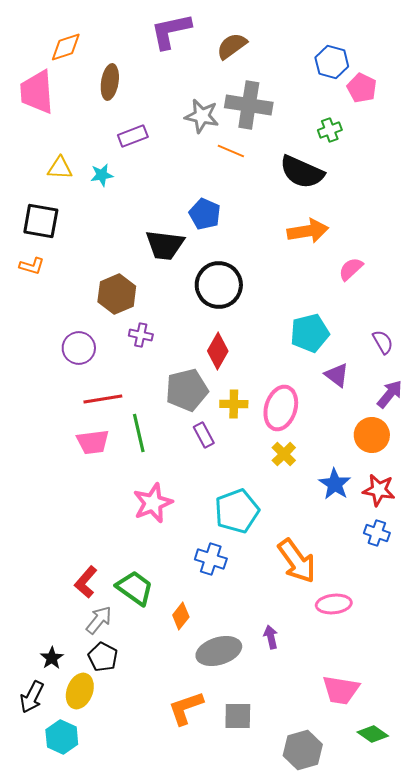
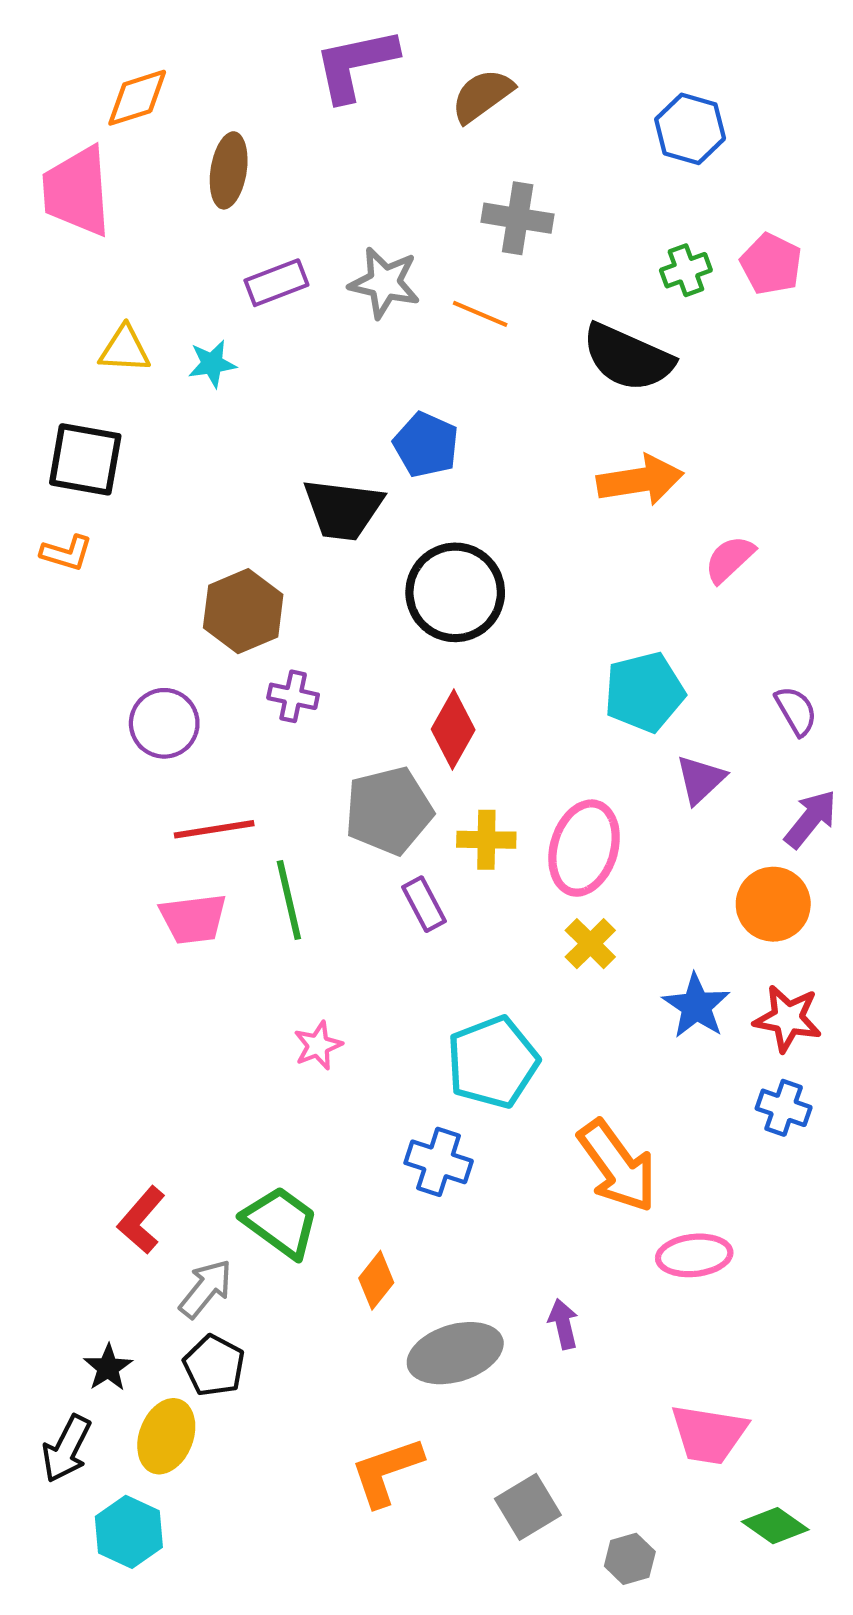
pink pentagon: (362, 88) -> (771, 264), moved
gray cross: (249, 105) -> (518, 218), size x0.7
gray star: (202, 116) -> (385, 283), moved
purple triangle: (337, 375) -> (700, 779), turned 40
pink star: (153, 503) -> (318, 1045), size x0.6
red L-shape: (86, 582) -> (141, 1220), moved
gray square: (238, 716) -> (528, 1507), moved, turned -32
gray hexagon: (303, 750) -> (630, 1559), size x0.6

